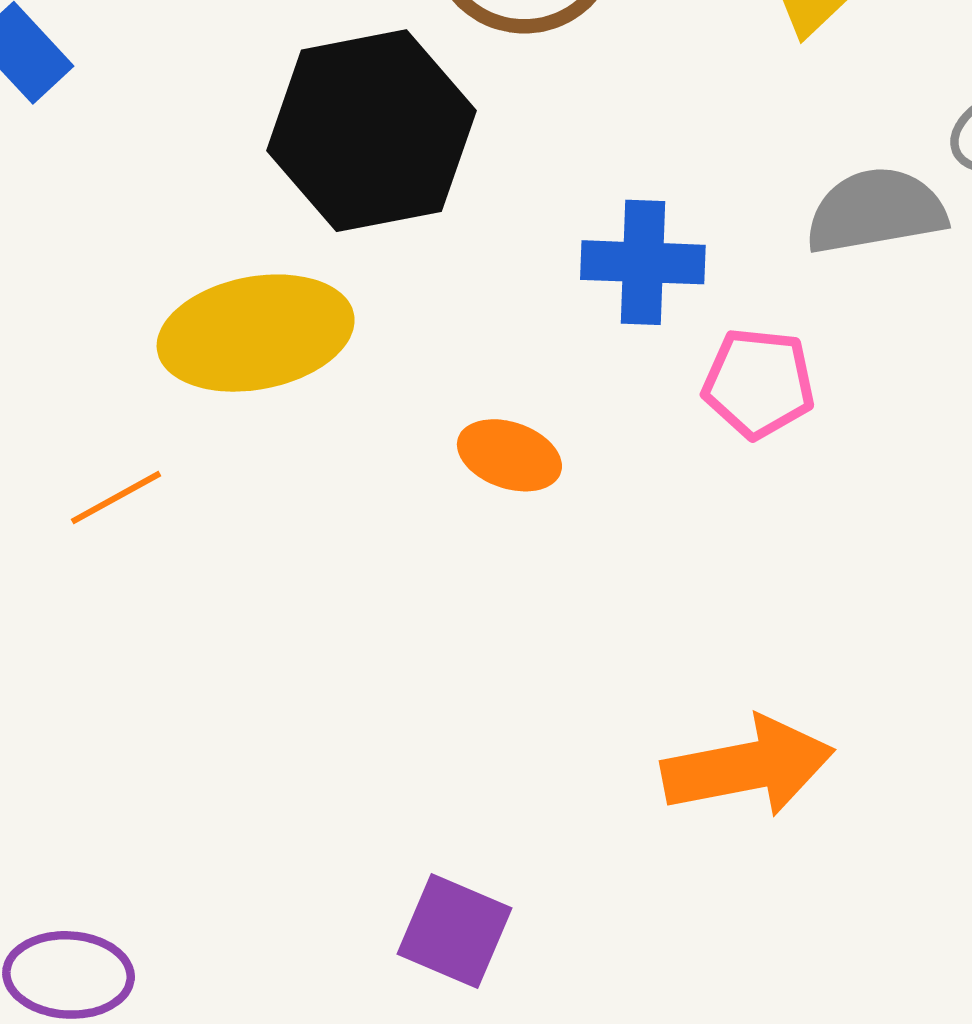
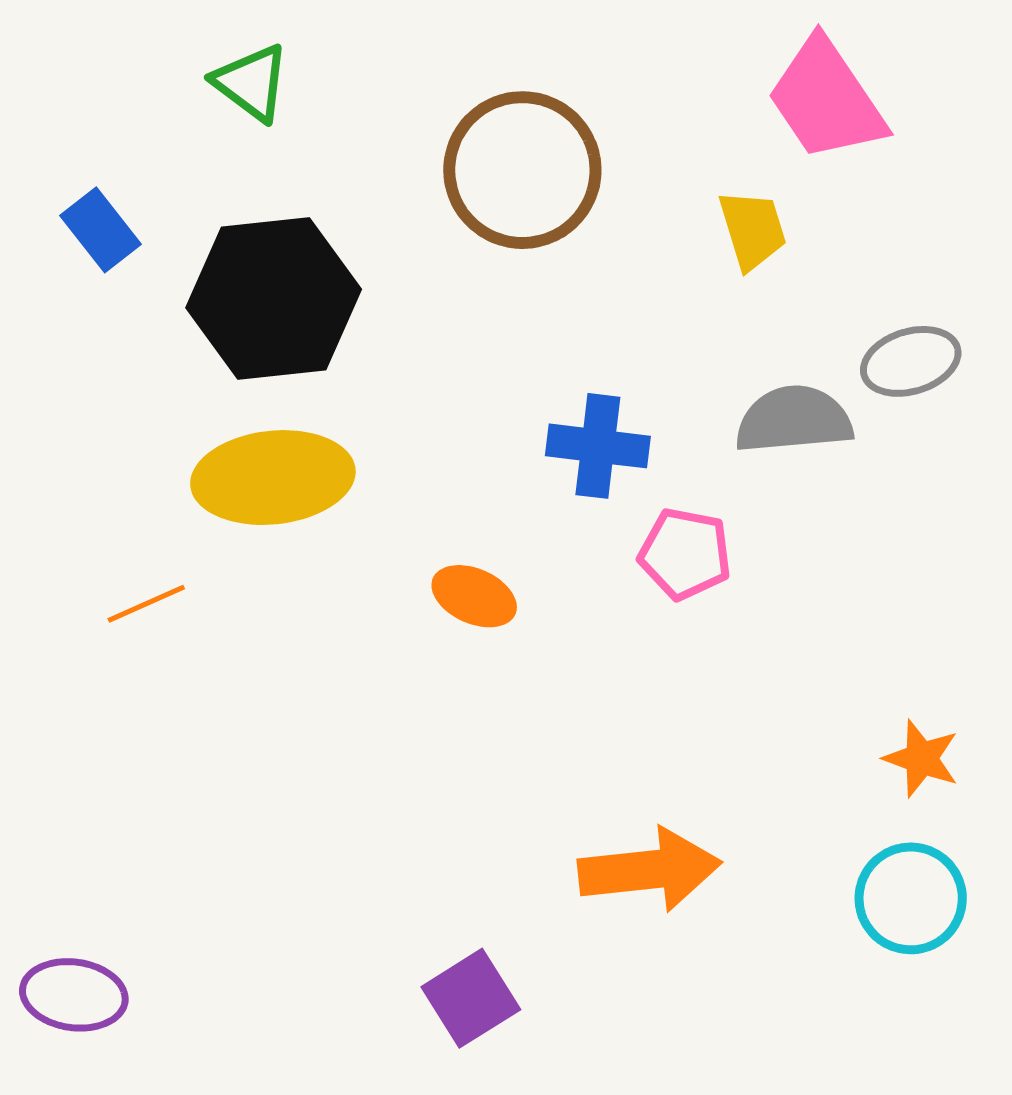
black hexagon: (371, 131) -> (274, 299), moved
purple square: (455, 931) -> (471, 998), moved, turned 30

